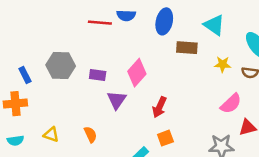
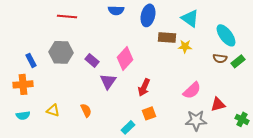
red line: (100, 23) -> (67, 16), moved
yellow star: (223, 64) -> (185, 46), moved
purple rectangle: (98, 75) -> (92, 60), turned 32
pink semicircle: (231, 104) -> (192, 90), moved

